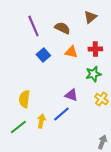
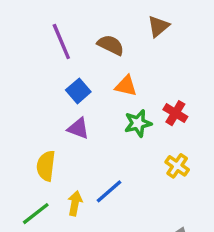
red cross: (95, 49) -> (175, 113), moved, turned 32
green star: (93, 74) -> (138, 123), moved
purple triangle: (71, 95) -> (78, 128), moved

